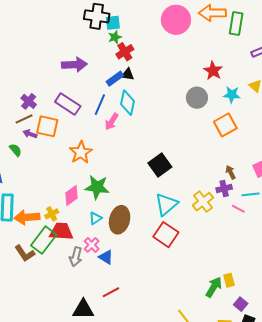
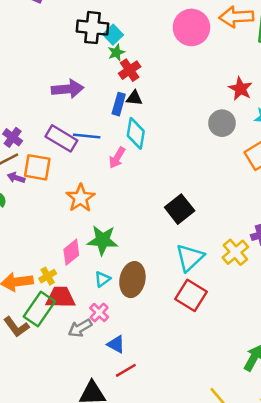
cyan square: (113, 23) -> (113, 35), turned -35
blue rectangle: (115, 79) -> (119, 104), turned -36
blue line: (100, 105) -> (87, 136), moved, turned 75
gray arrow: (76, 257) -> (80, 328), turned 48
blue triangle: (106, 257) -> (116, 344), moved

